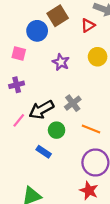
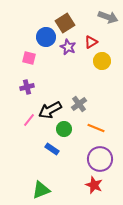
red triangle: (88, 25) -> (91, 42), moved
purple star: (61, 62) -> (68, 47), moved

